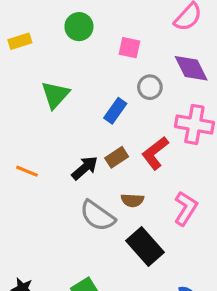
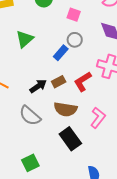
gray circle: (150, 87) -> (75, 40), moved
brown semicircle: (132, 200) -> (65, 109), size x1.6
gray semicircle: (97, 216) -> (30, 116), moved

